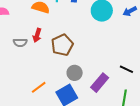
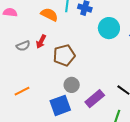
gray semicircle: (20, 43) -> (23, 46), turned -32
orange line: (39, 87) -> (22, 91), moved

